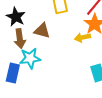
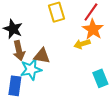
brown triangle: (42, 31) -> (42, 56), moved

